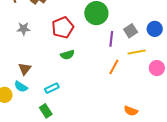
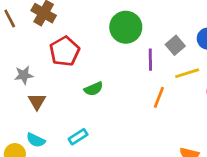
red pentagon: (63, 28) -> (64, 51), moved
gray star: (24, 29) -> (24, 75), moved
brown triangle: (25, 69) -> (37, 102), moved

